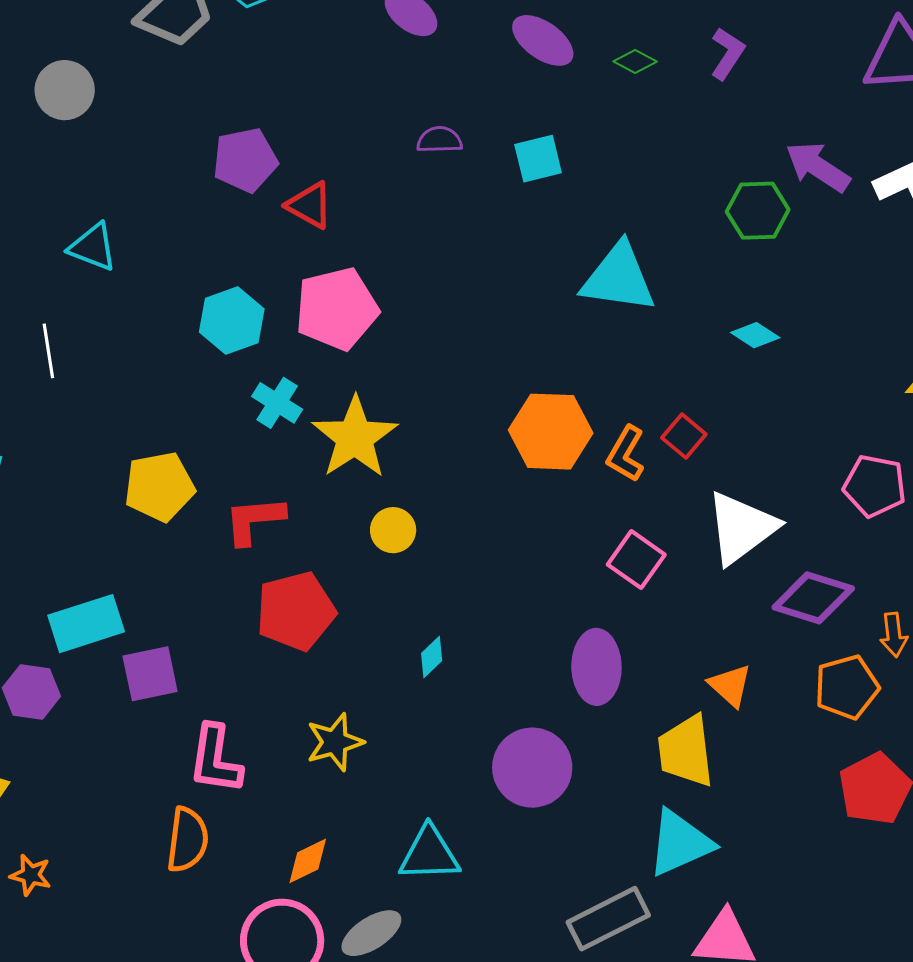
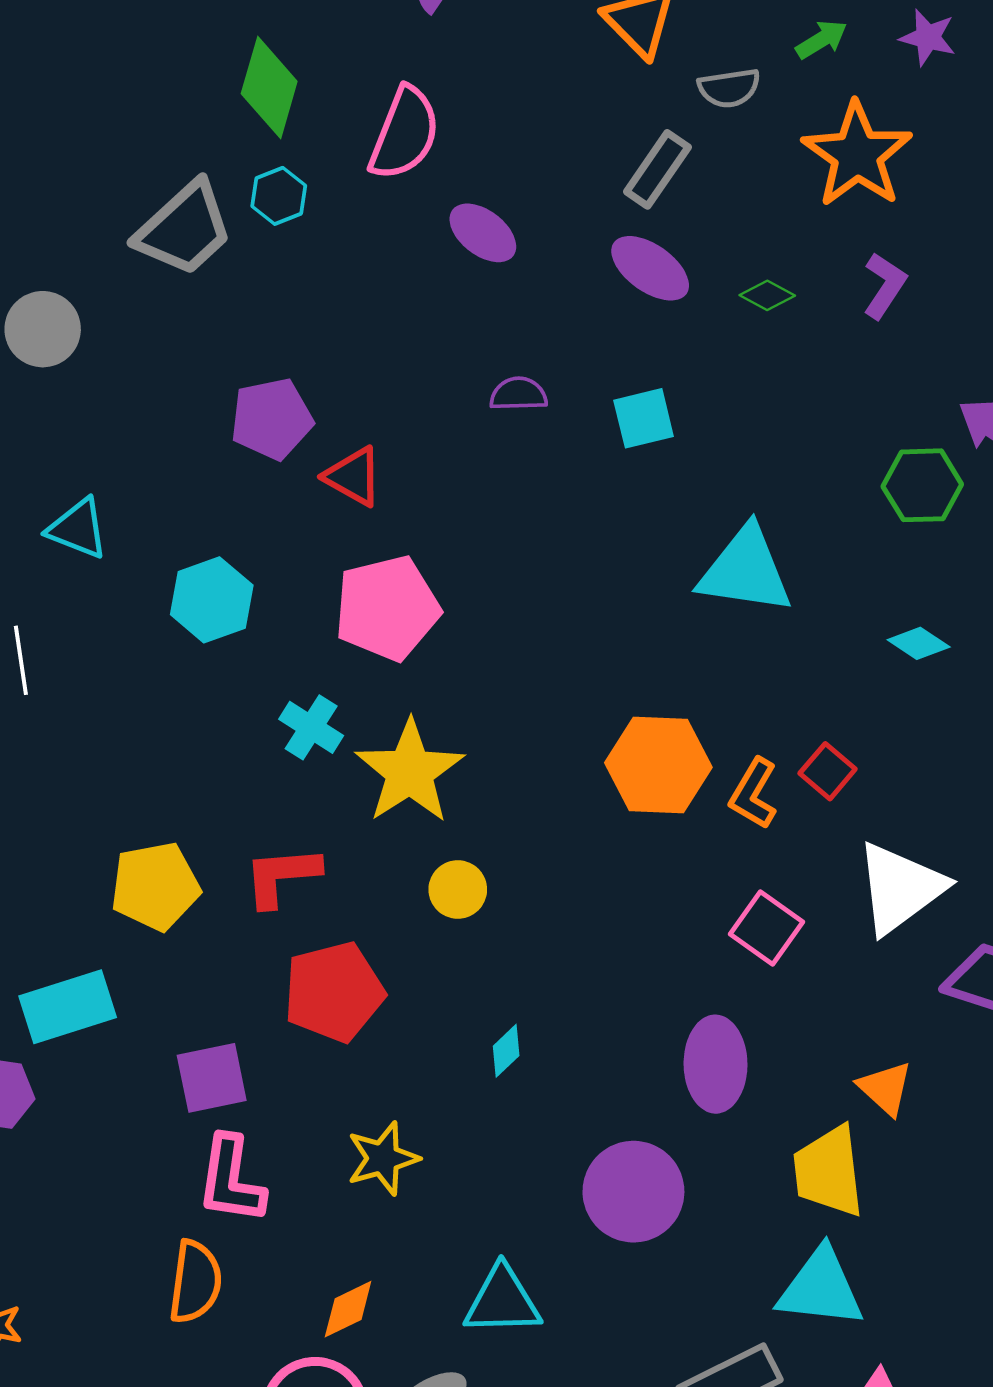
cyan hexagon: (232, 320) -> (212, 600), moved
yellow pentagon: (159, 487) -> (155, 886), moved
purple square: (150, 674) -> (212, 1078), moved
cyan triangle: (680, 843) -> (821, 1288), turned 30

